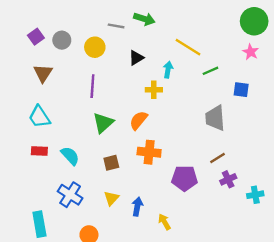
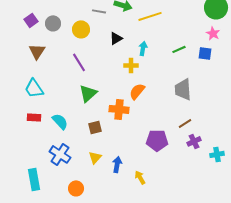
yellow line: (188, 47) -> (150, 16), moved, turned -50
purple line: (92, 86) -> (79, 62), turned -36
blue square: (241, 90) -> (205, 53), moved
orange semicircle: (138, 120) -> (137, 91), moved
orange cross: (149, 152) -> (119, 109), moved

